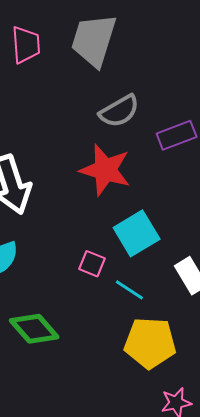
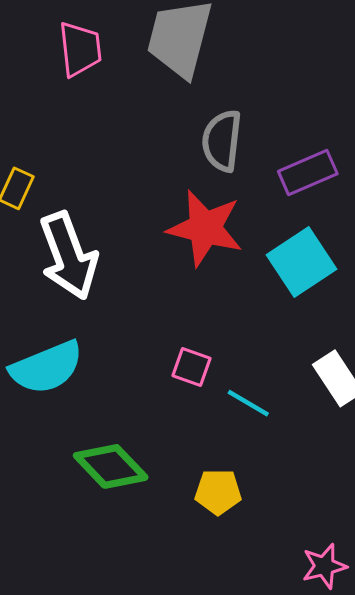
gray semicircle: (119, 111) -> (222, 141), turned 129
cyan square: (137, 233) -> (301, 262), moved
yellow pentagon: (150, 343) -> (218, 492), moved, size x0.6

